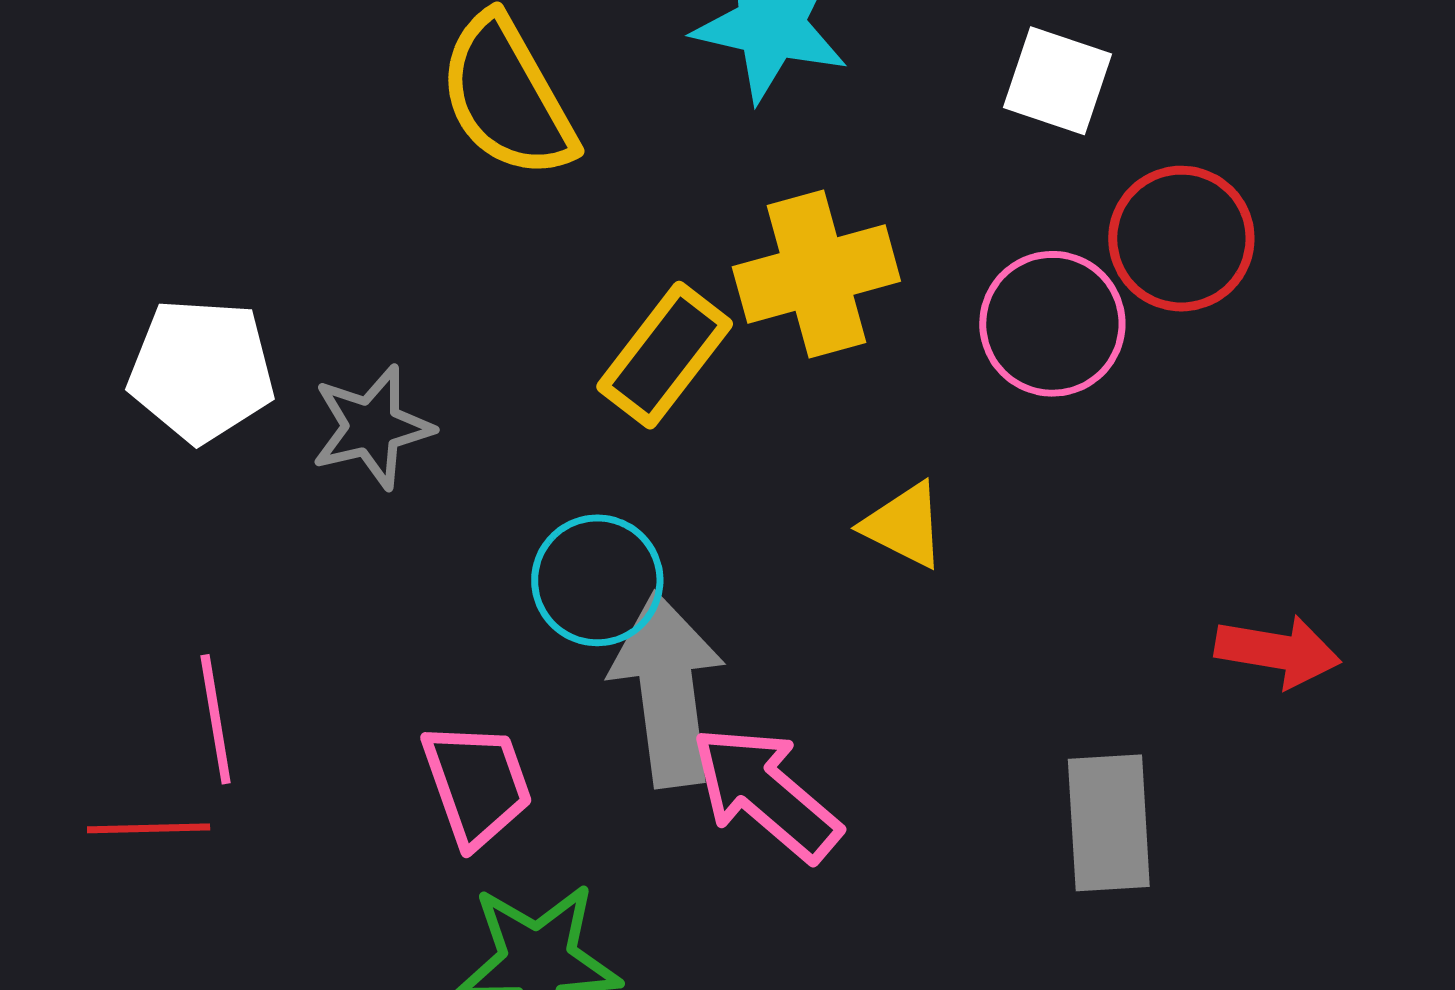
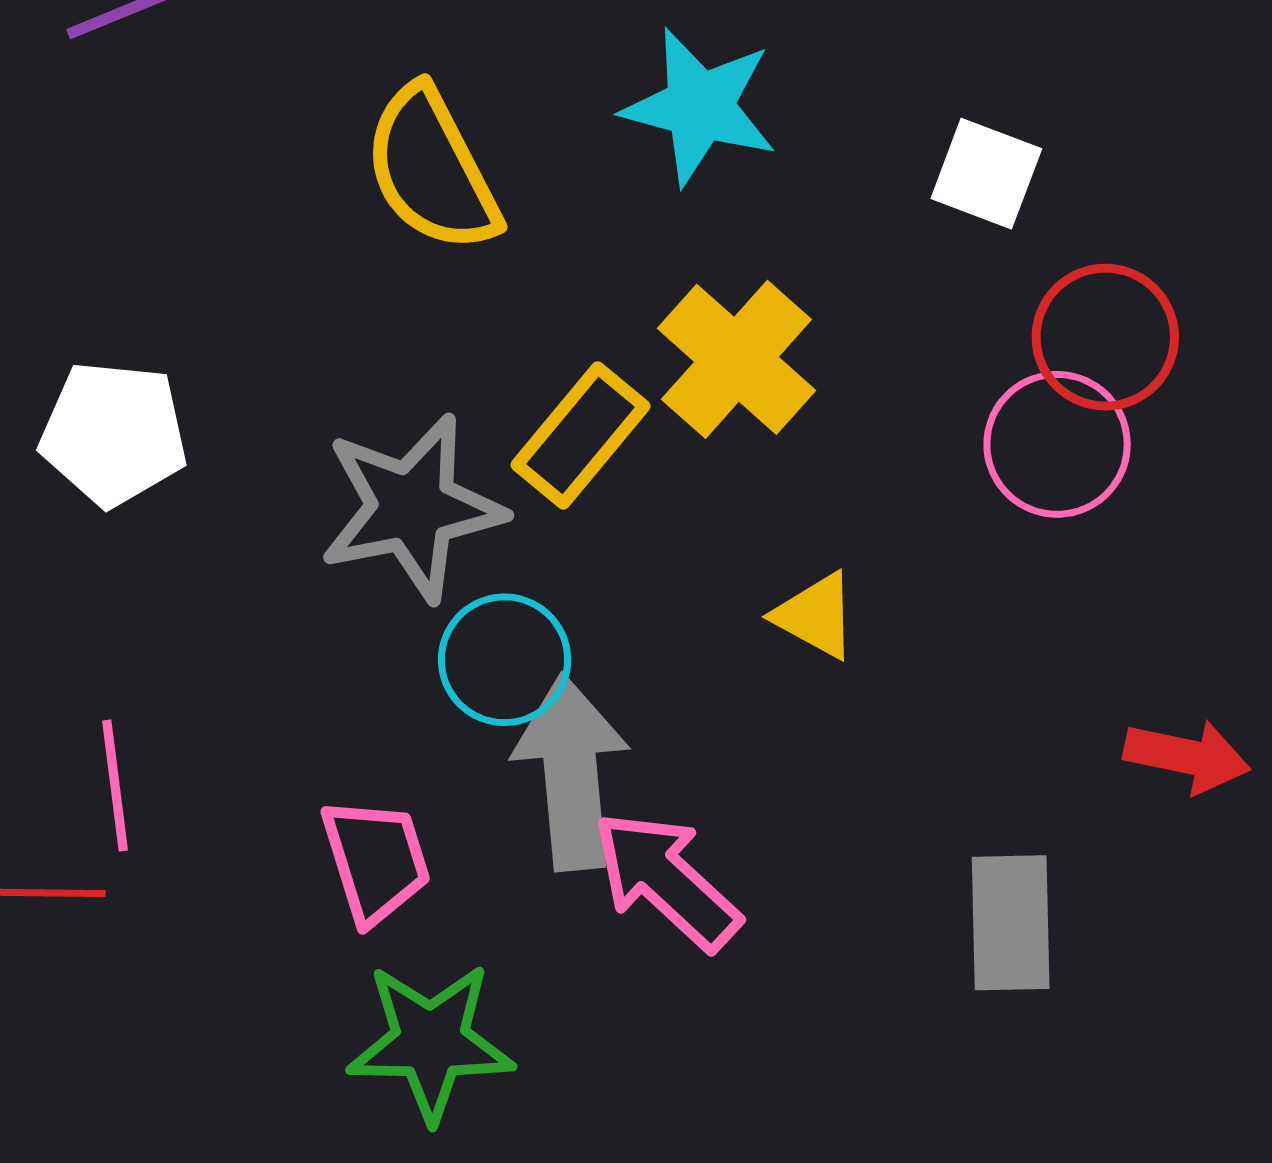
yellow cross: (816, 274) -> (736, 359), turned -35
pink circle: (1052, 324) -> (1057, 444), moved
gray star: (372, 427) -> (412, 508), moved, size x1.5

